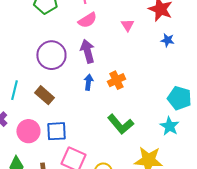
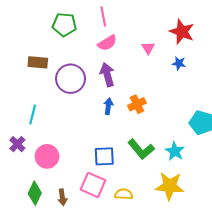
blue star: (167, 40) -> (179, 63), moved
brown rectangle: (44, 95) -> (38, 62), moved, turned -36
cyan star: (169, 126) -> (175, 151), moved
blue square: (56, 131) -> (104, 156), moved

